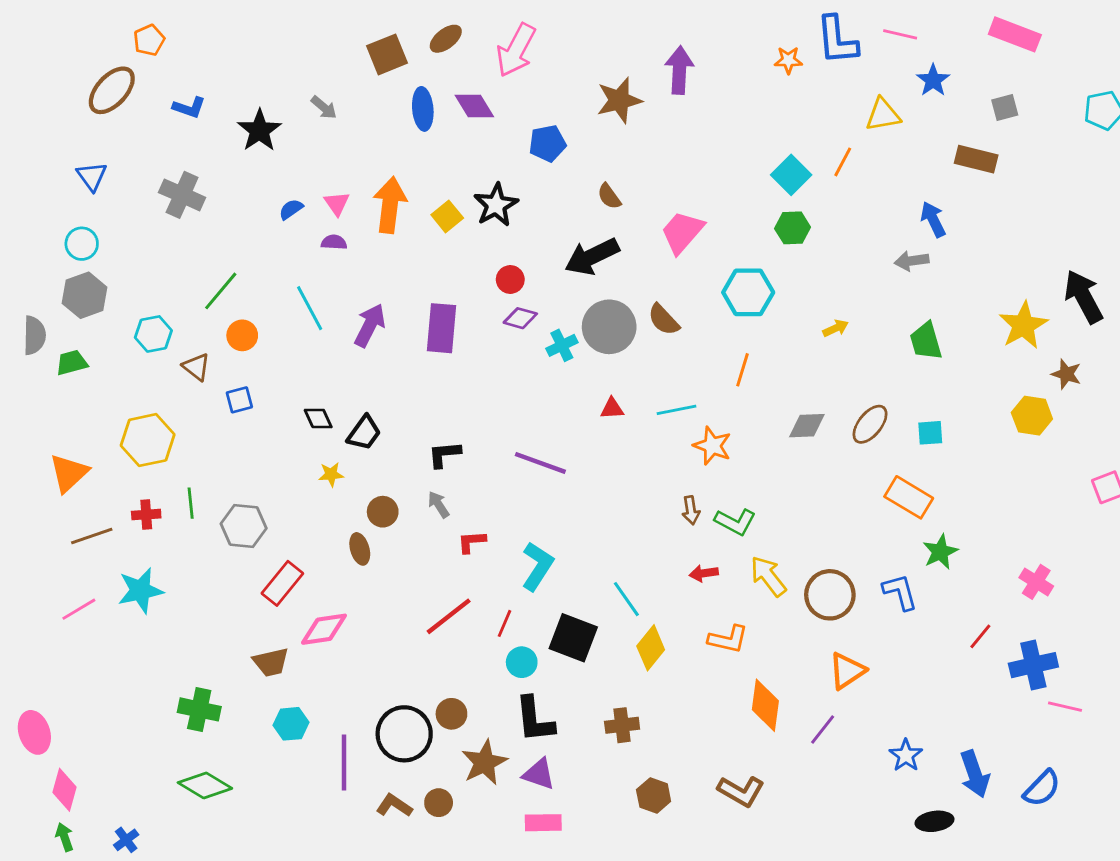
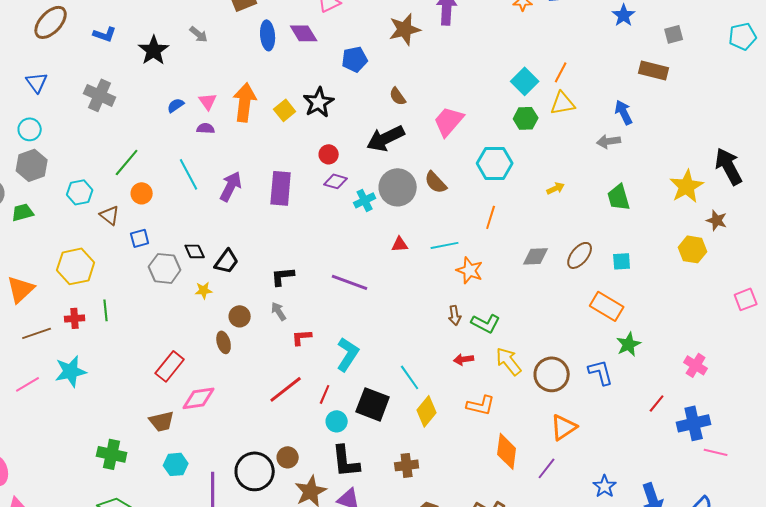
yellow triangle: (883, 115) -> (563, 103), moved
gray hexagon: (244, 526) -> (165, 268), moved

